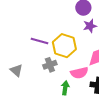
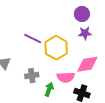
gray cross: (50, 65) -> (32, 76), moved

